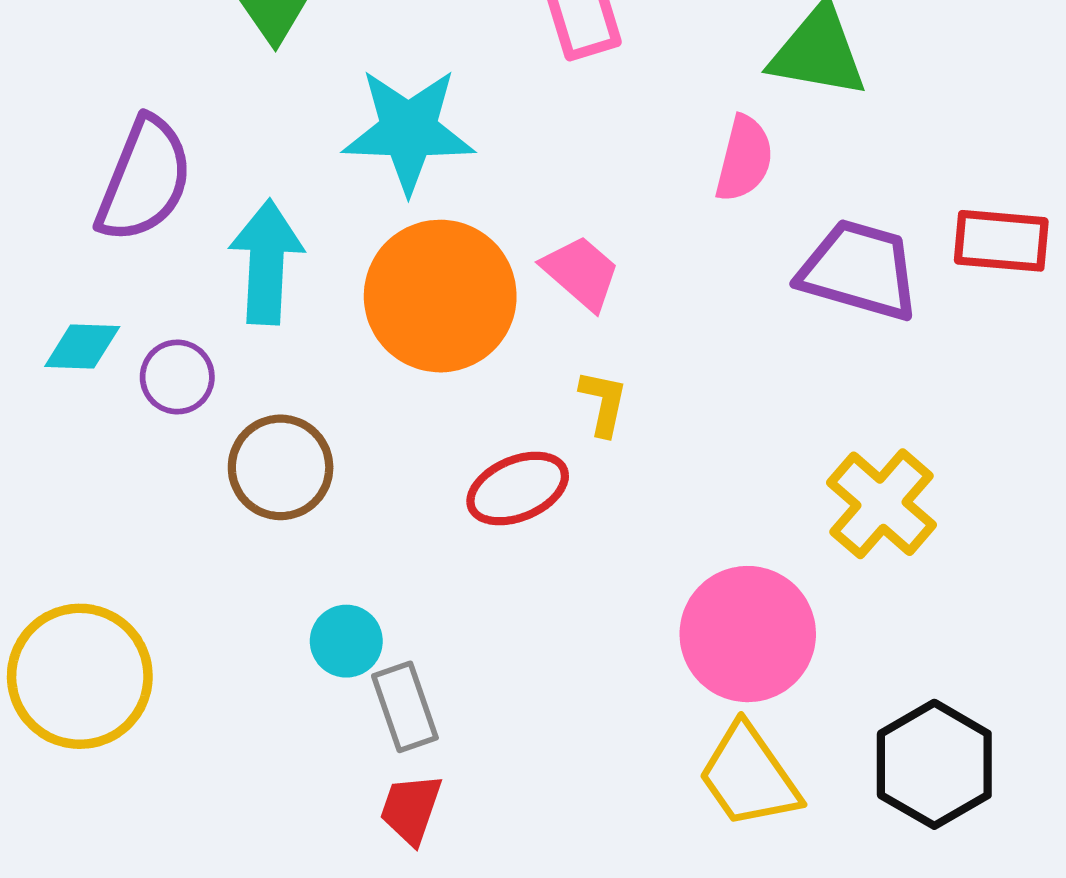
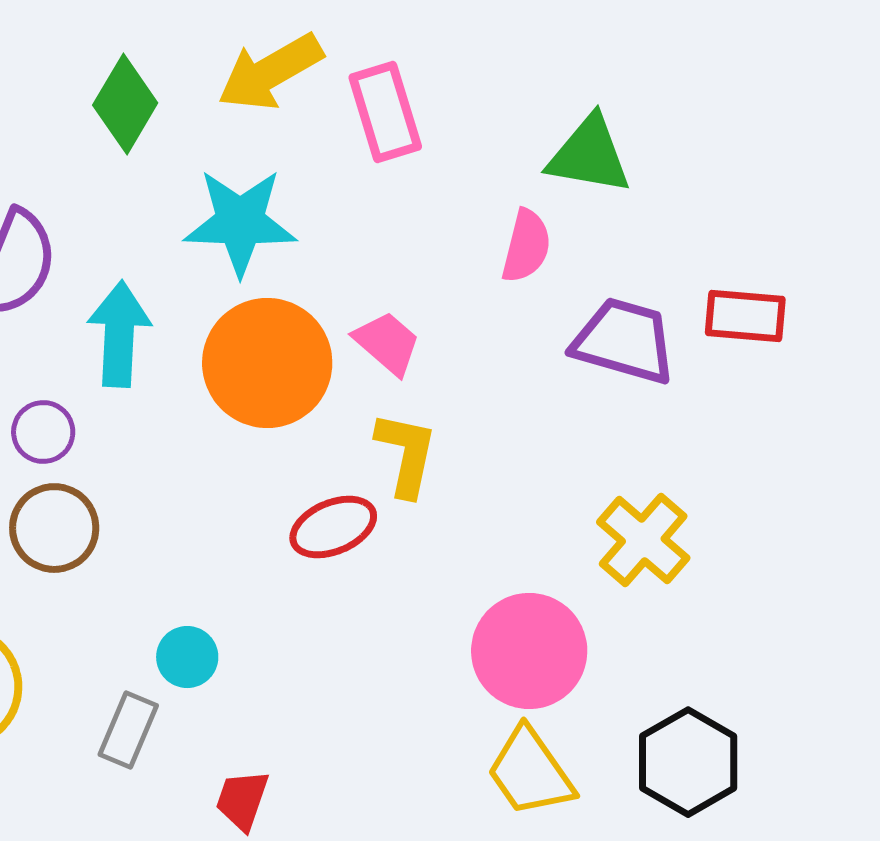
yellow L-shape: (603, 403) -> (406, 454), size x1.5
brown circle: (281, 467) -> (54, 528), moved
gray rectangle: (405, 707) -> (128, 730), moved, turned 42

